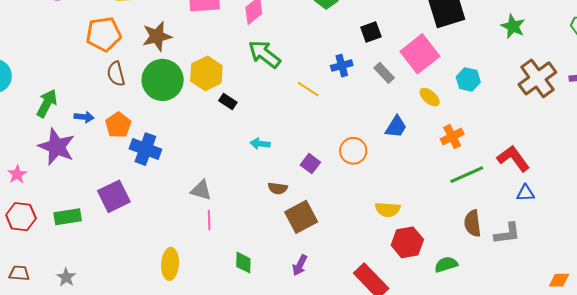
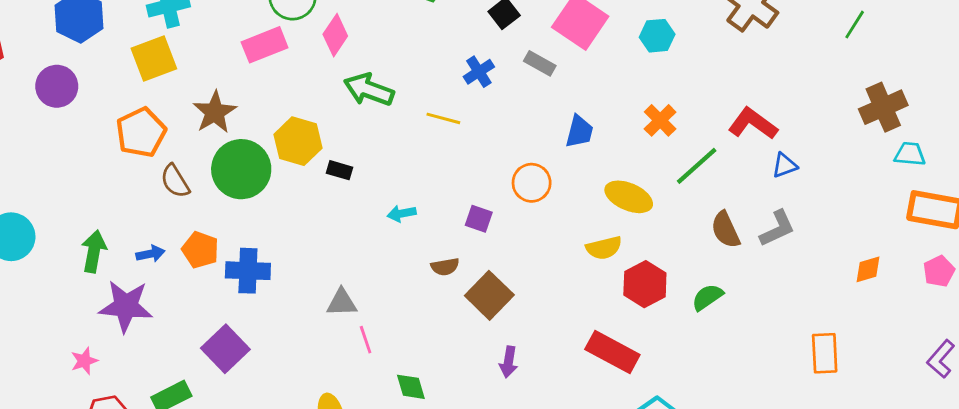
yellow ellipse: (430, 97) -> (629, 197), moved, size x1.5
pink star: (17, 174) -> (84, 361), turned 30
green diamond: (243, 263) -> (411, 387), moved

